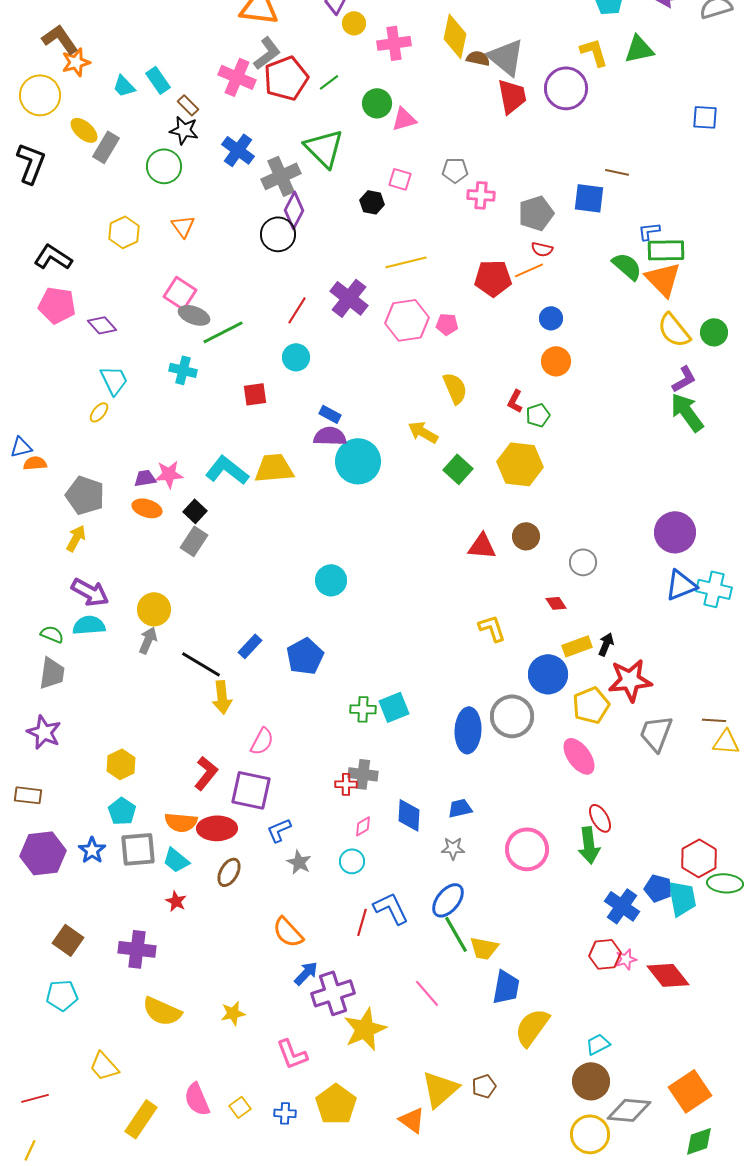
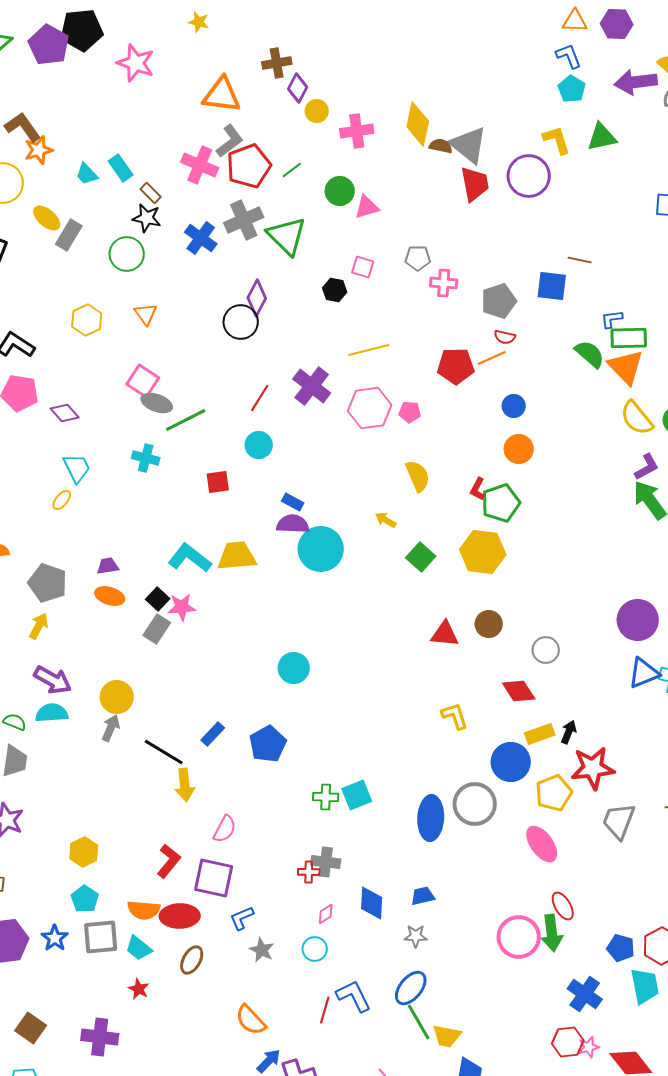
gray cross: (281, 176) -> (244, 220), moved
green pentagon: (538, 415) -> (501, 503), size x1.6
yellow arrow: (423, 432) -> (386, 520), size x0.7
pink star: (169, 474) -> (182, 607), moved
red diamond: (556, 603) -> (519, 691), size x1.6
pink circle: (527, 849) -> (519, 937), moved
blue pentagon: (658, 888) -> (621, 948), moved

